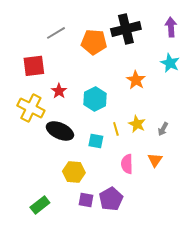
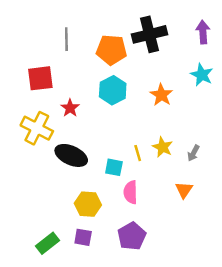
gray line: (56, 33) -> (66, 39), turned -60
cyan hexagon: (95, 99) -> (113, 90), moved
pink semicircle: (127, 164) -> (131, 192), moved
purple square: (86, 200) -> (83, 237), moved

